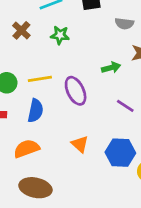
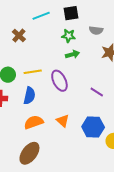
green star: (60, 35) -> (69, 36), moved
green arrow: (111, 68) -> (72, 54), moved
orange semicircle: (27, 149) -> (34, 122), moved
brown ellipse: (35, 188) -> (29, 153), turned -65

